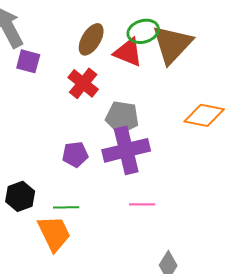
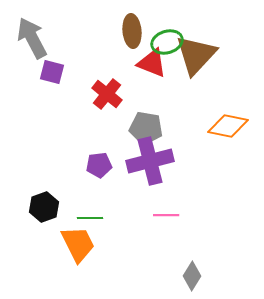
brown ellipse: (91, 39) -> (132, 31), moved, turned -36

